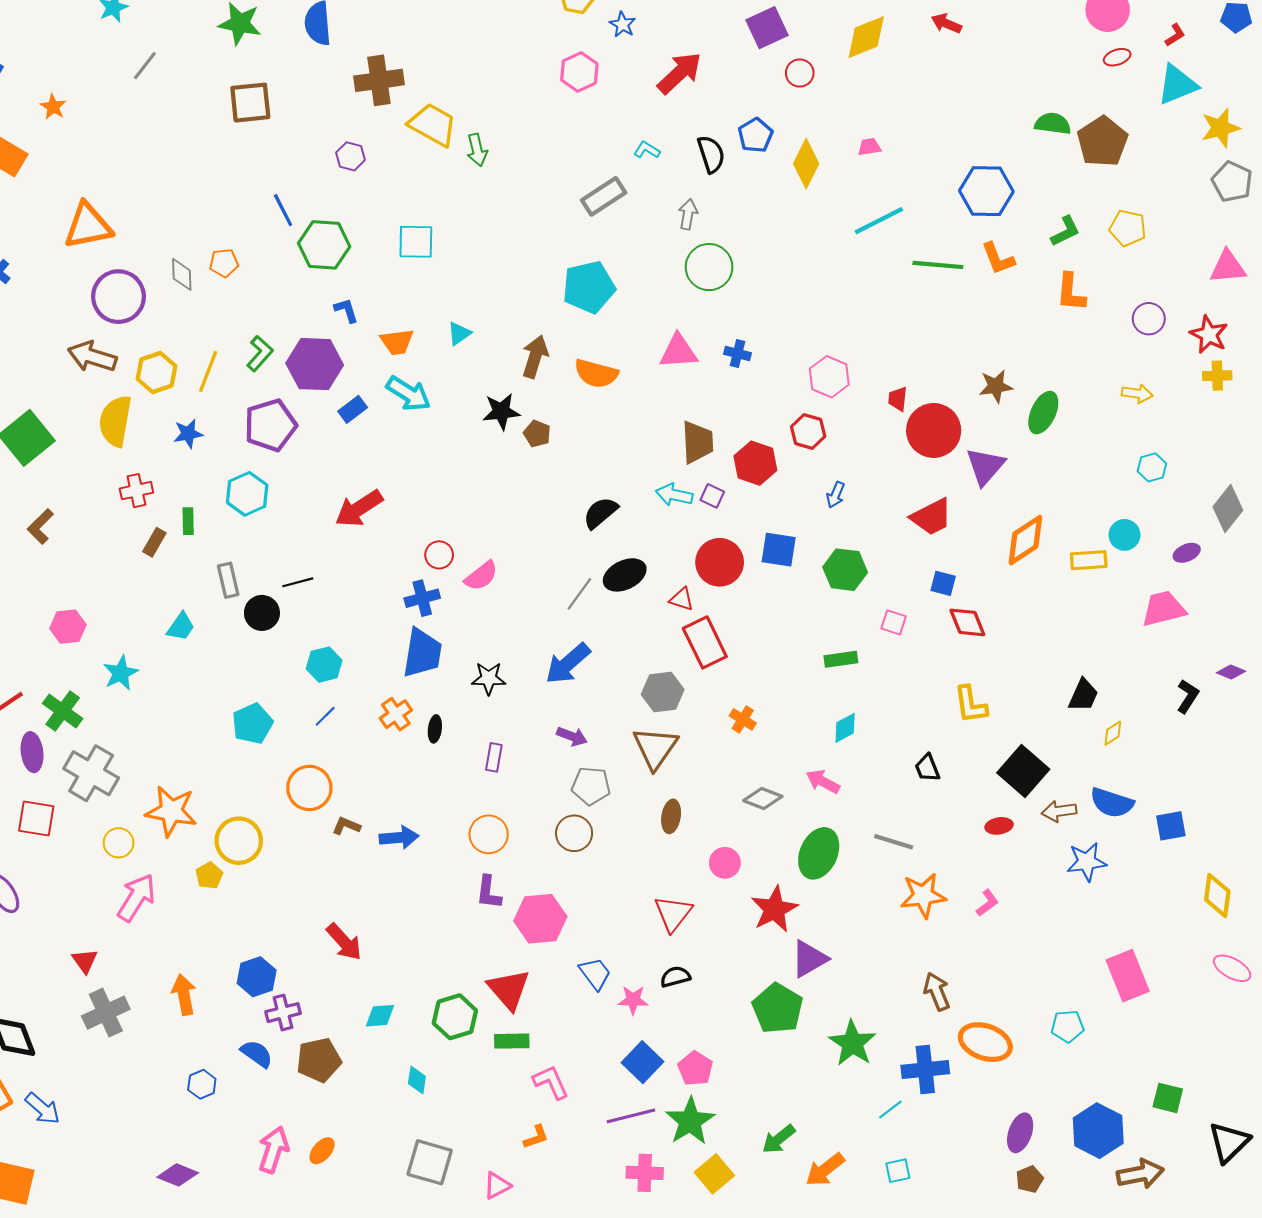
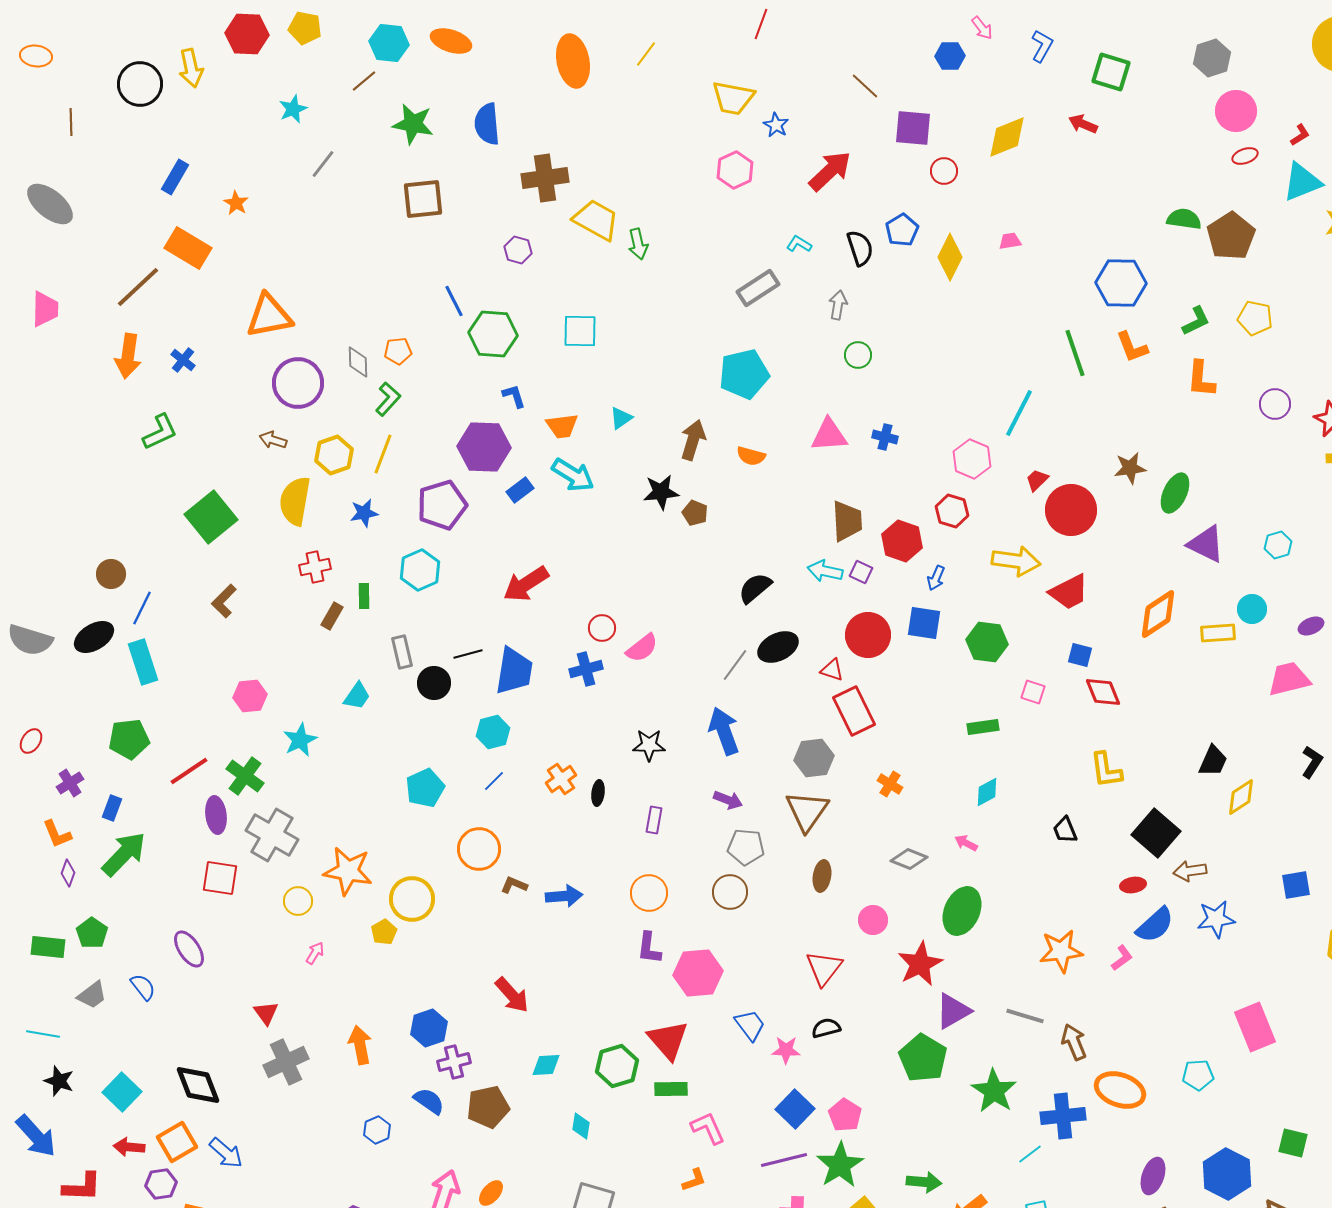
purple square: (767, 28) -> (913, 128), turned 30
cyan line: (879, 221) -> (1019, 413), moved, turned -36
green line: (938, 265) -> (1075, 353), turned 66
green circle: (709, 267) -> (858, 355), size x0.6
green L-shape: (260, 354) -> (388, 399), moved
brown arrow: (92, 357) -> (273, 440), size x0.6
orange semicircle: (596, 374) -> (751, 456), size x0.7
yellow arrow: (1137, 394) -> (1016, 561), moved, size x1.6
red trapezoid: (898, 399) -> (1037, 480), turned 40
purple triangle: (985, 466) -> (1206, 544), moved, turned -45
blue arrow: (836, 495) -> (936, 578), moved
blue trapezoid: (422, 653) -> (514, 671), moved
blue arrow: (568, 664) -> (724, 731), turned 111
yellow diamond: (1113, 733) -> (1241, 797), size x1.5
pink arrow: (823, 782) -> (966, 843), size x0.7
blue semicircle: (1112, 803) -> (1155, 925), moved, turned -60
gray line: (894, 842) -> (1025, 1016), moved
pink arrow: (136, 898) -> (315, 953), size x0.5
green arrow: (779, 1139) -> (924, 1182), turned -136

